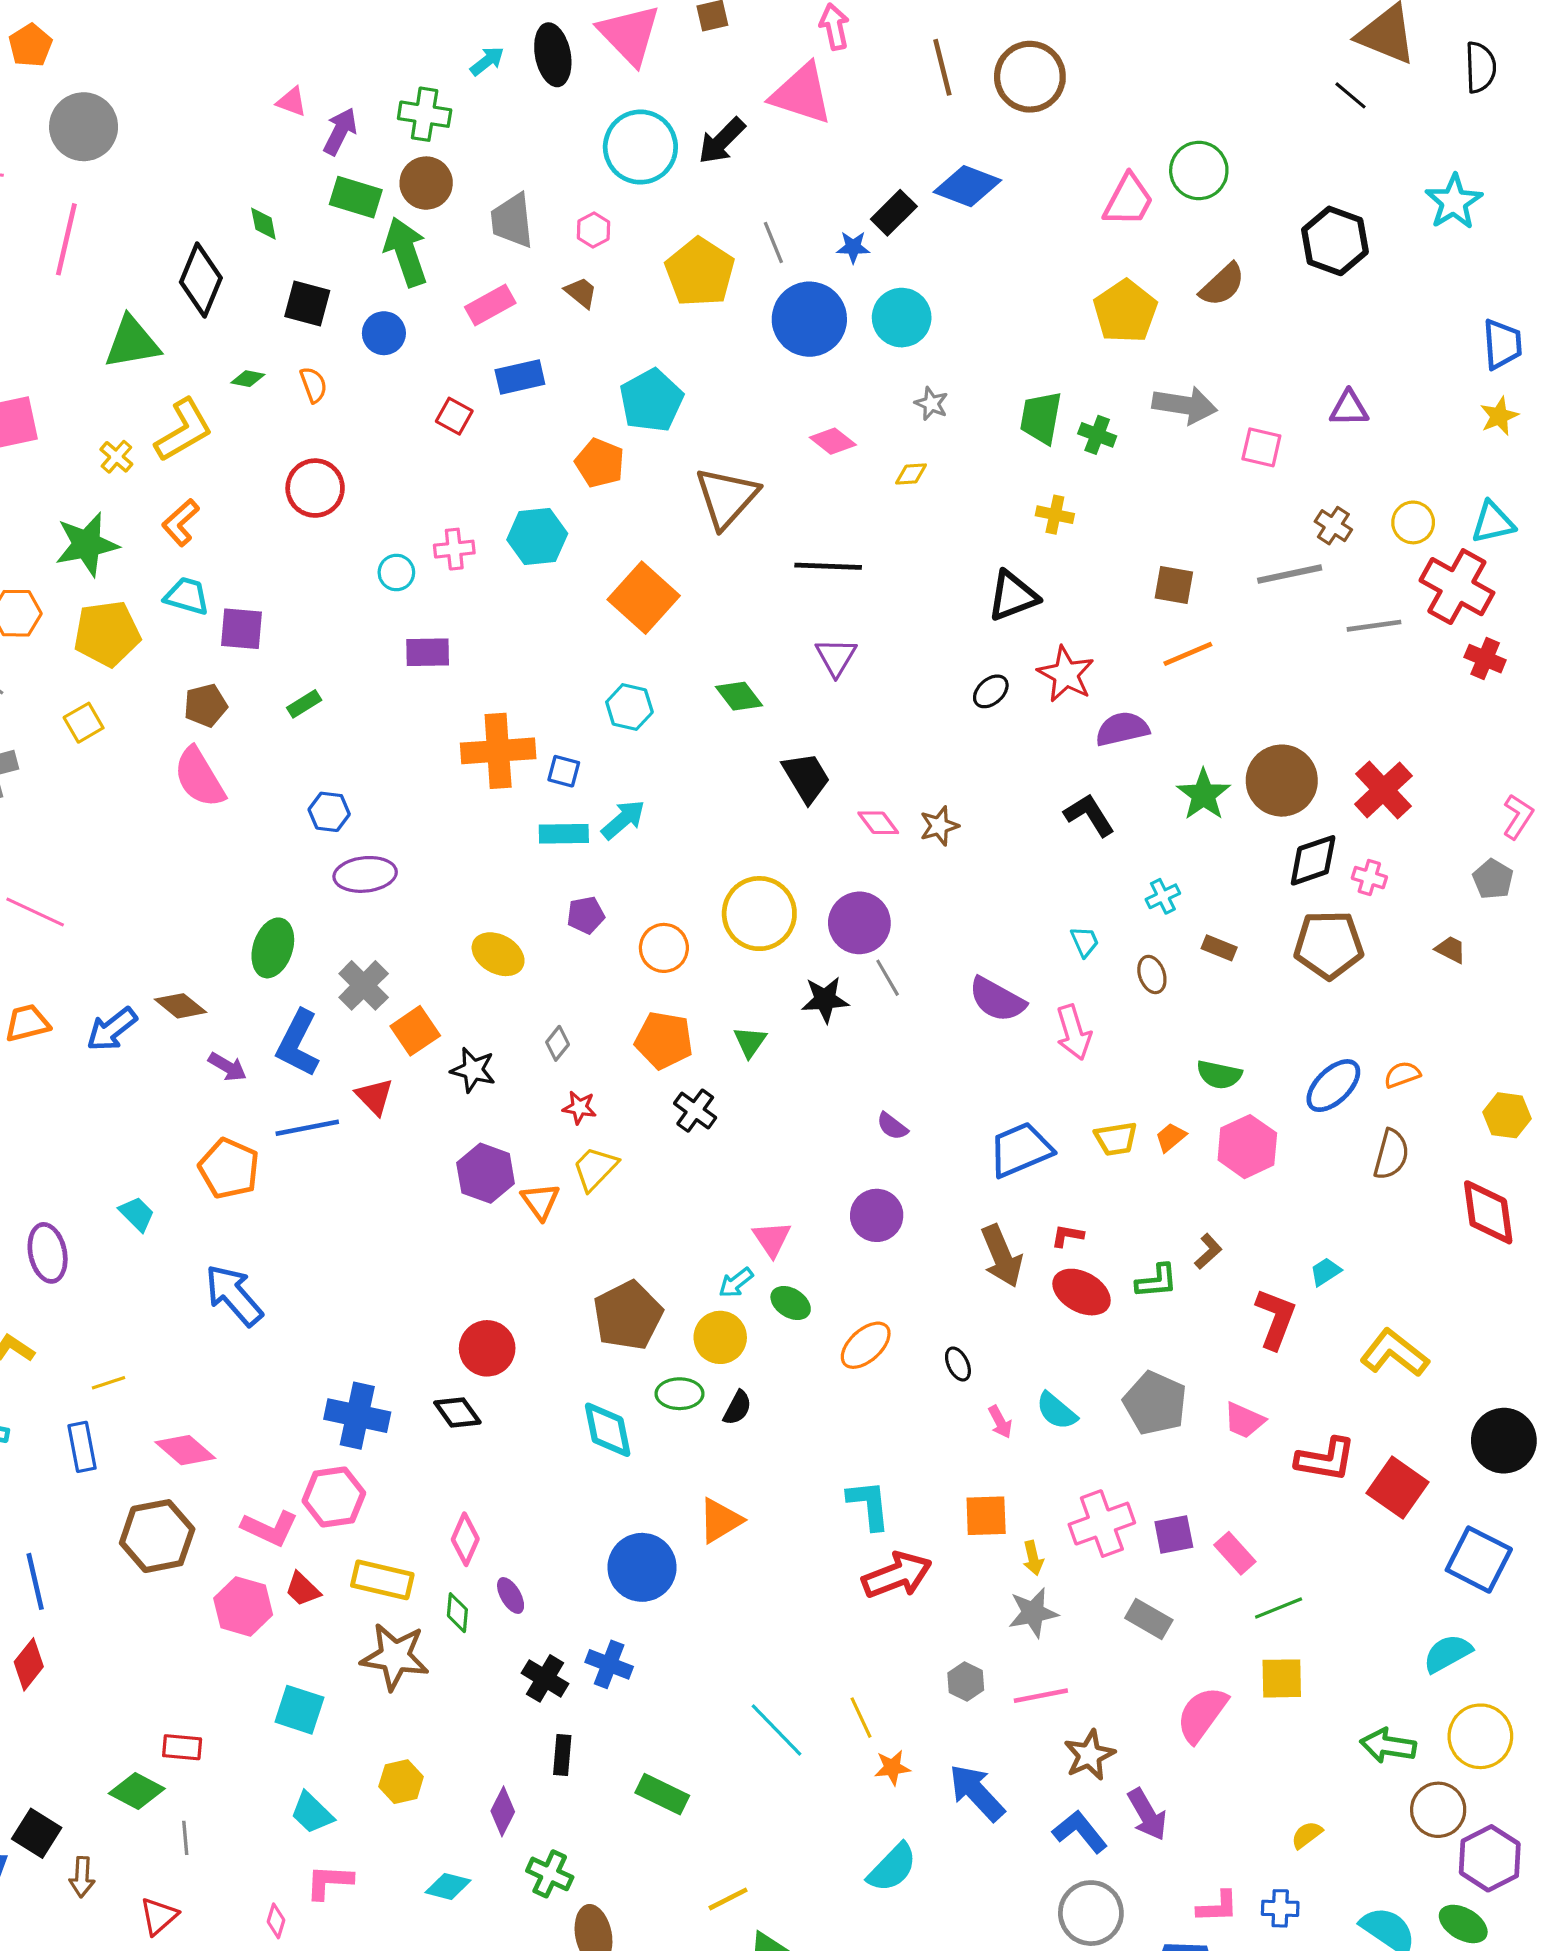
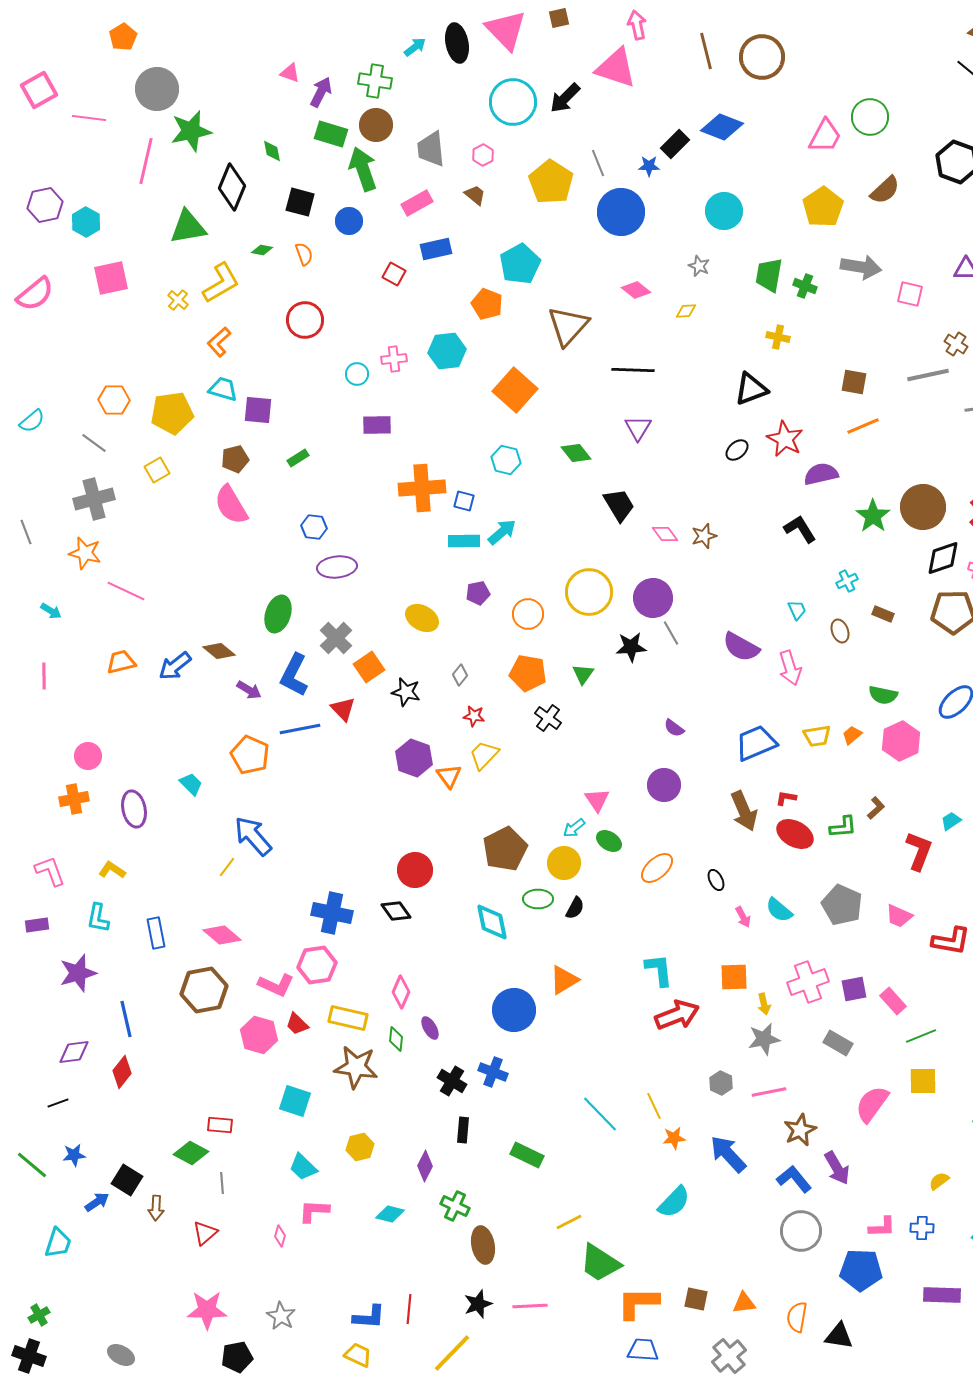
cyan circle: (902, 318) -> (724, 211), moved
green star: (87, 544) -> (191, 131), moved
yellow line: (109, 1383) -> (227, 867), moved, turned -35

